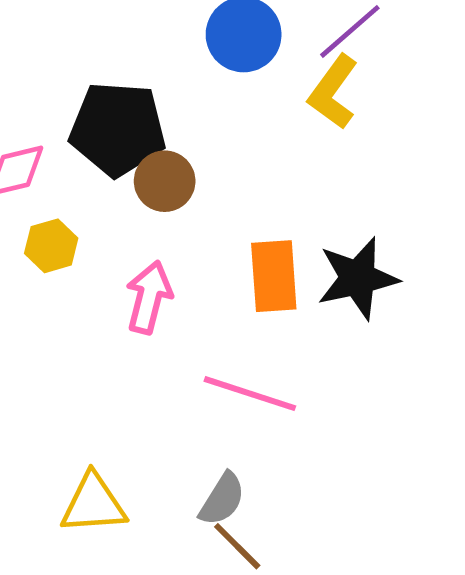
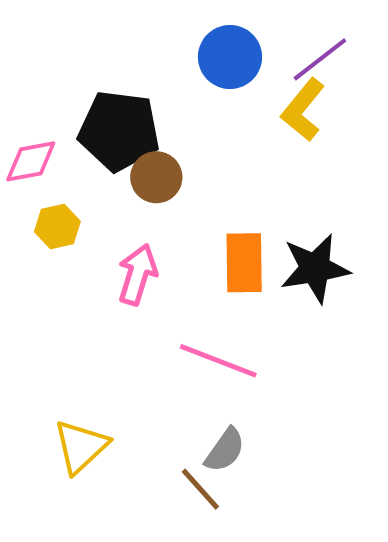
gray semicircle: (222, 499) -> (225, 450), moved
yellow triangle: (93, 504) -> (81, 447), turned -42

